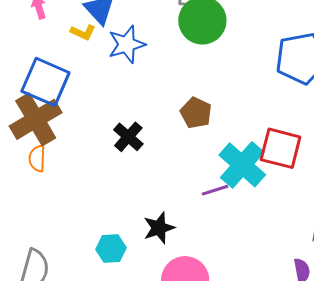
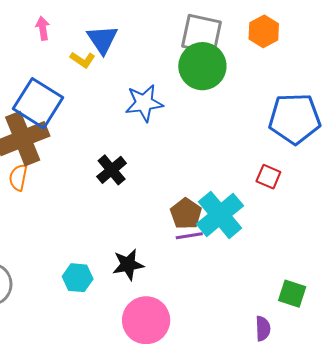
blue star: (127, 44) -> (144, 103), moved
brown pentagon: (196, 113) -> (186, 214), moved
red square: (281, 148) -> (268, 177), moved, size x0.6

